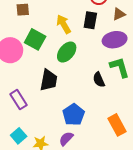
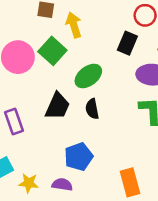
yellow arrow: (64, 24) -> (74, 25), moved
black semicircle: (99, 80) -> (92, 109), moved
purple semicircle: (66, 139) -> (62, 185), turned 42

